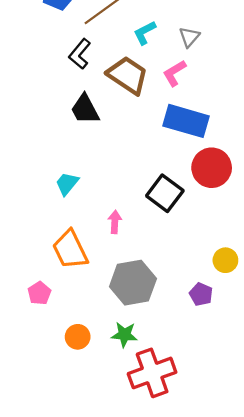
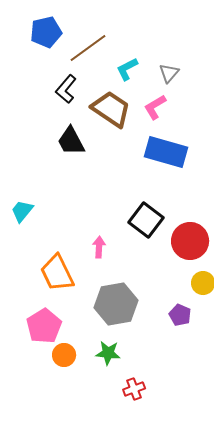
red circle: (212, 168) -> (190, 241), moved
cyan trapezoid: (67, 184) -> (22, 211), moved
pink pentagon: (39, 293) -> (44, 326), moved, size x1.6
red cross: (152, 373) -> (134, 389), size x0.5

